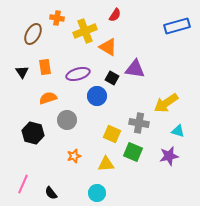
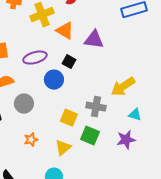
purple triangle: (135, 69) -> (94, 40), moved
yellow triangle: (106, 164) -> (63, 148), turned -36

